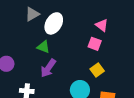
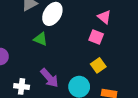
purple arrow: (48, 68) -> (49, 78), moved, turned -78

